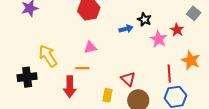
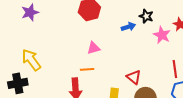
yellow arrow: (48, 56) -> (31, 60), moved
black cross: (27, 77) -> (18, 83), moved

